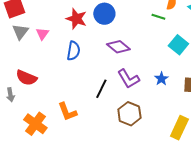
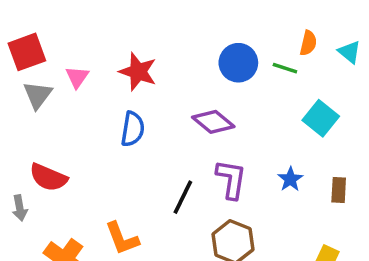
blue circle: (104, 14) -> (238, 63), moved
pink triangle: (42, 34) -> (77, 77), moved
purple L-shape: (128, 79) -> (231, 179), turned -140

